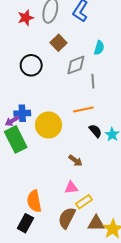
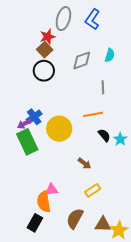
red star: (26, 18) -> (48, 37), moved
brown square: (59, 43) -> (45, 50), moved
gray diamond: (76, 65) -> (82, 60), moved
blue cross: (22, 113) -> (34, 117), turned -35
pink triangle: (71, 188) -> (52, 190), moved
yellow rectangle: (84, 202) -> (93, 190), moved

